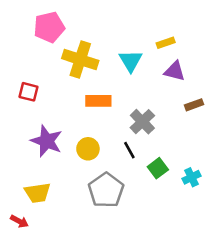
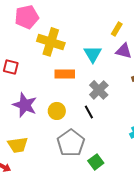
yellow rectangle: (166, 43) -> (117, 29), turned -40
cyan triangle: (131, 61) -> (93, 54), moved
green square: (158, 168) -> (96, 162), moved

